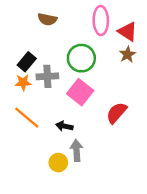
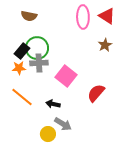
brown semicircle: (47, 19) -> (29, 16), moved
red triangle: (127, 31) -> (107, 16), moved
green circle: (81, 58) -> (37, 48), moved
gray arrow: (76, 150) -> (63, 124), turned 126

